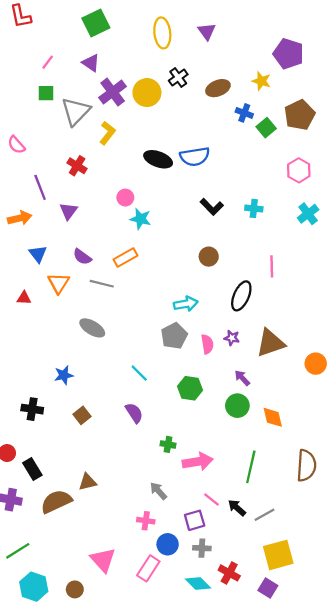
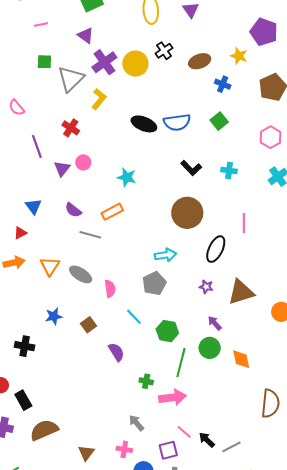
pink line: (48, 62) -> (41, 25), moved, turned 40
green square: (266, 128) -> (219, 121), moved
pink circle: (125, 198) -> (83, 162), moved
orange arrow: (20, 218) -> (14, 263), moved
brown circle: (209, 257) -> (187, 213), size x1.8
orange triangle: (59, 283) -> (50, 266), moved
red triangle: (24, 298) -> (20, 233), moved, turned -32
pink semicircle: (207, 344) -> (110, 289), moved
cyan line: (139, 373) -> (134, 317), moved
brown square: (82, 415) -> (88, 325), moved
green line: (251, 467) -> (181, 363), moved
brown triangle: (88, 482) -> (86, 453), moved, turned -42

